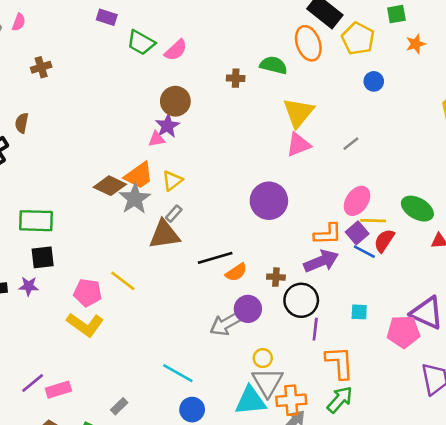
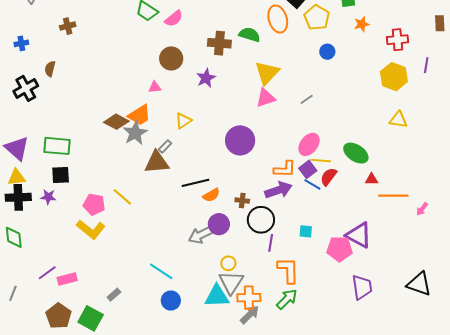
brown cross: (236, 78) -> (219, 43), size x1.6
purple star: (167, 126) -> (206, 78), moved
yellow triangle: (172, 181) -> (183, 121), moved

